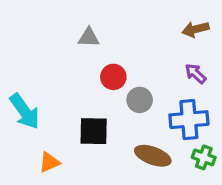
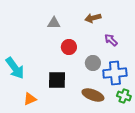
brown arrow: (195, 29) -> (93, 18), moved
purple arrow: (195, 74) -> (111, 40), moved
gray circle: (140, 100) -> (93, 63), moved

